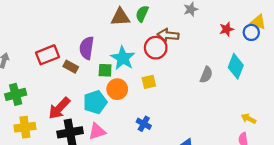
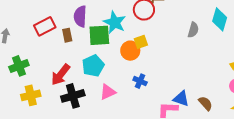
brown rectangle: (71, 67) -> (67, 35), turned 56
green square: (105, 70) -> (99, 35), size x1.6
orange circle: (117, 89) -> (130, 51), moved
pink triangle: (97, 131) -> (108, 92), moved

